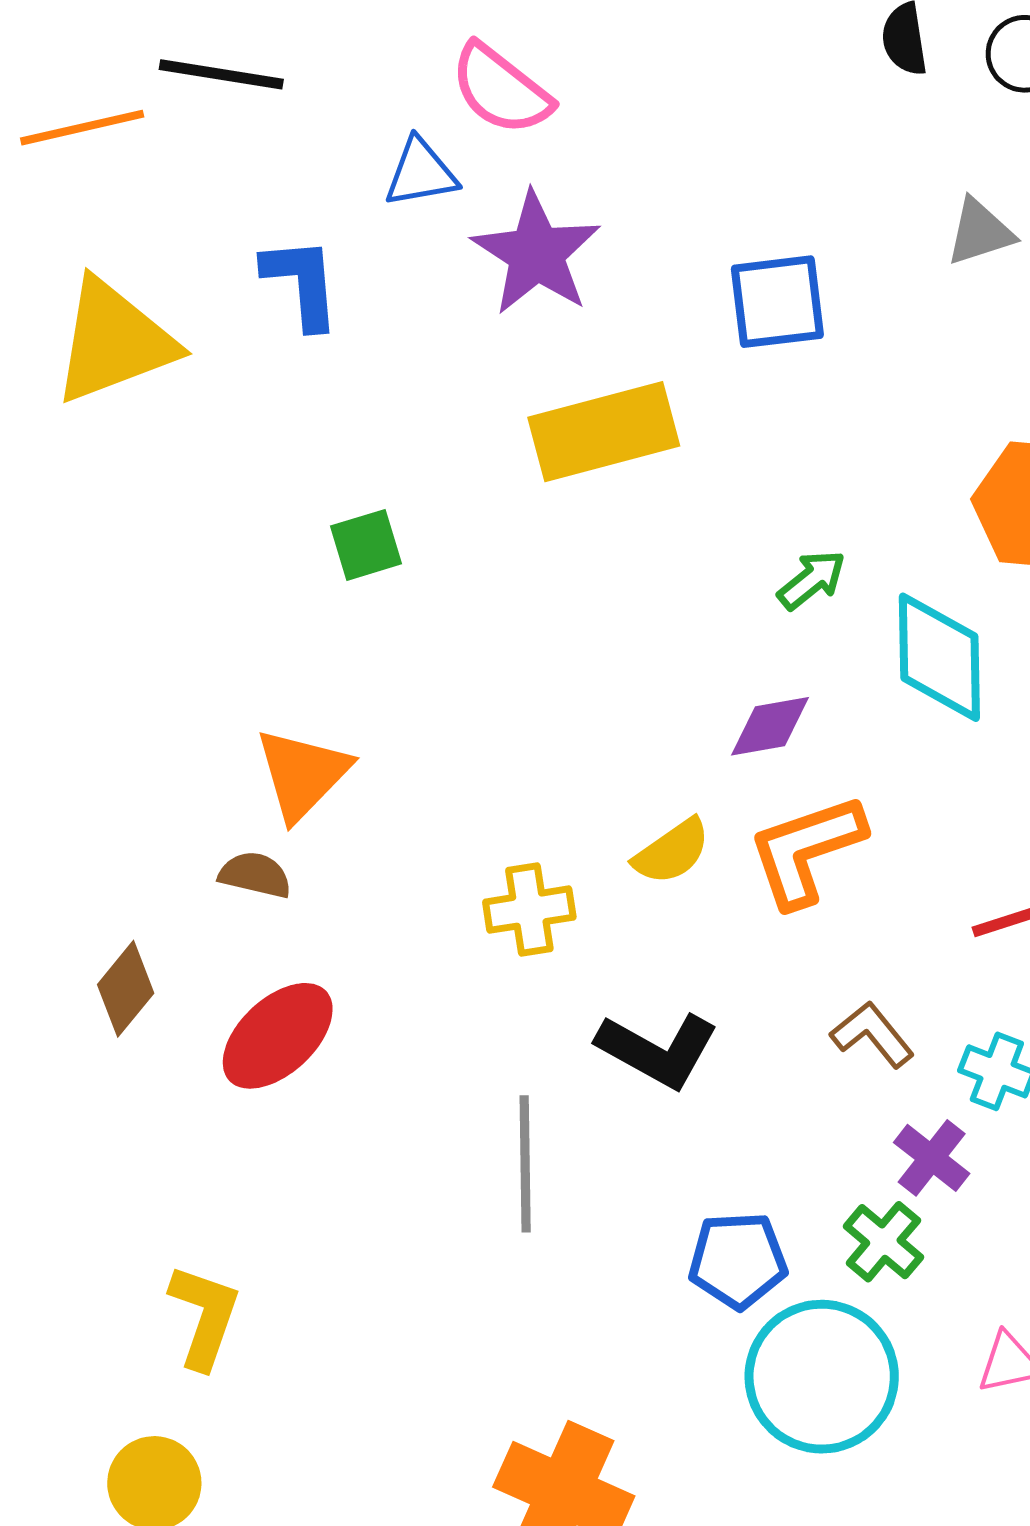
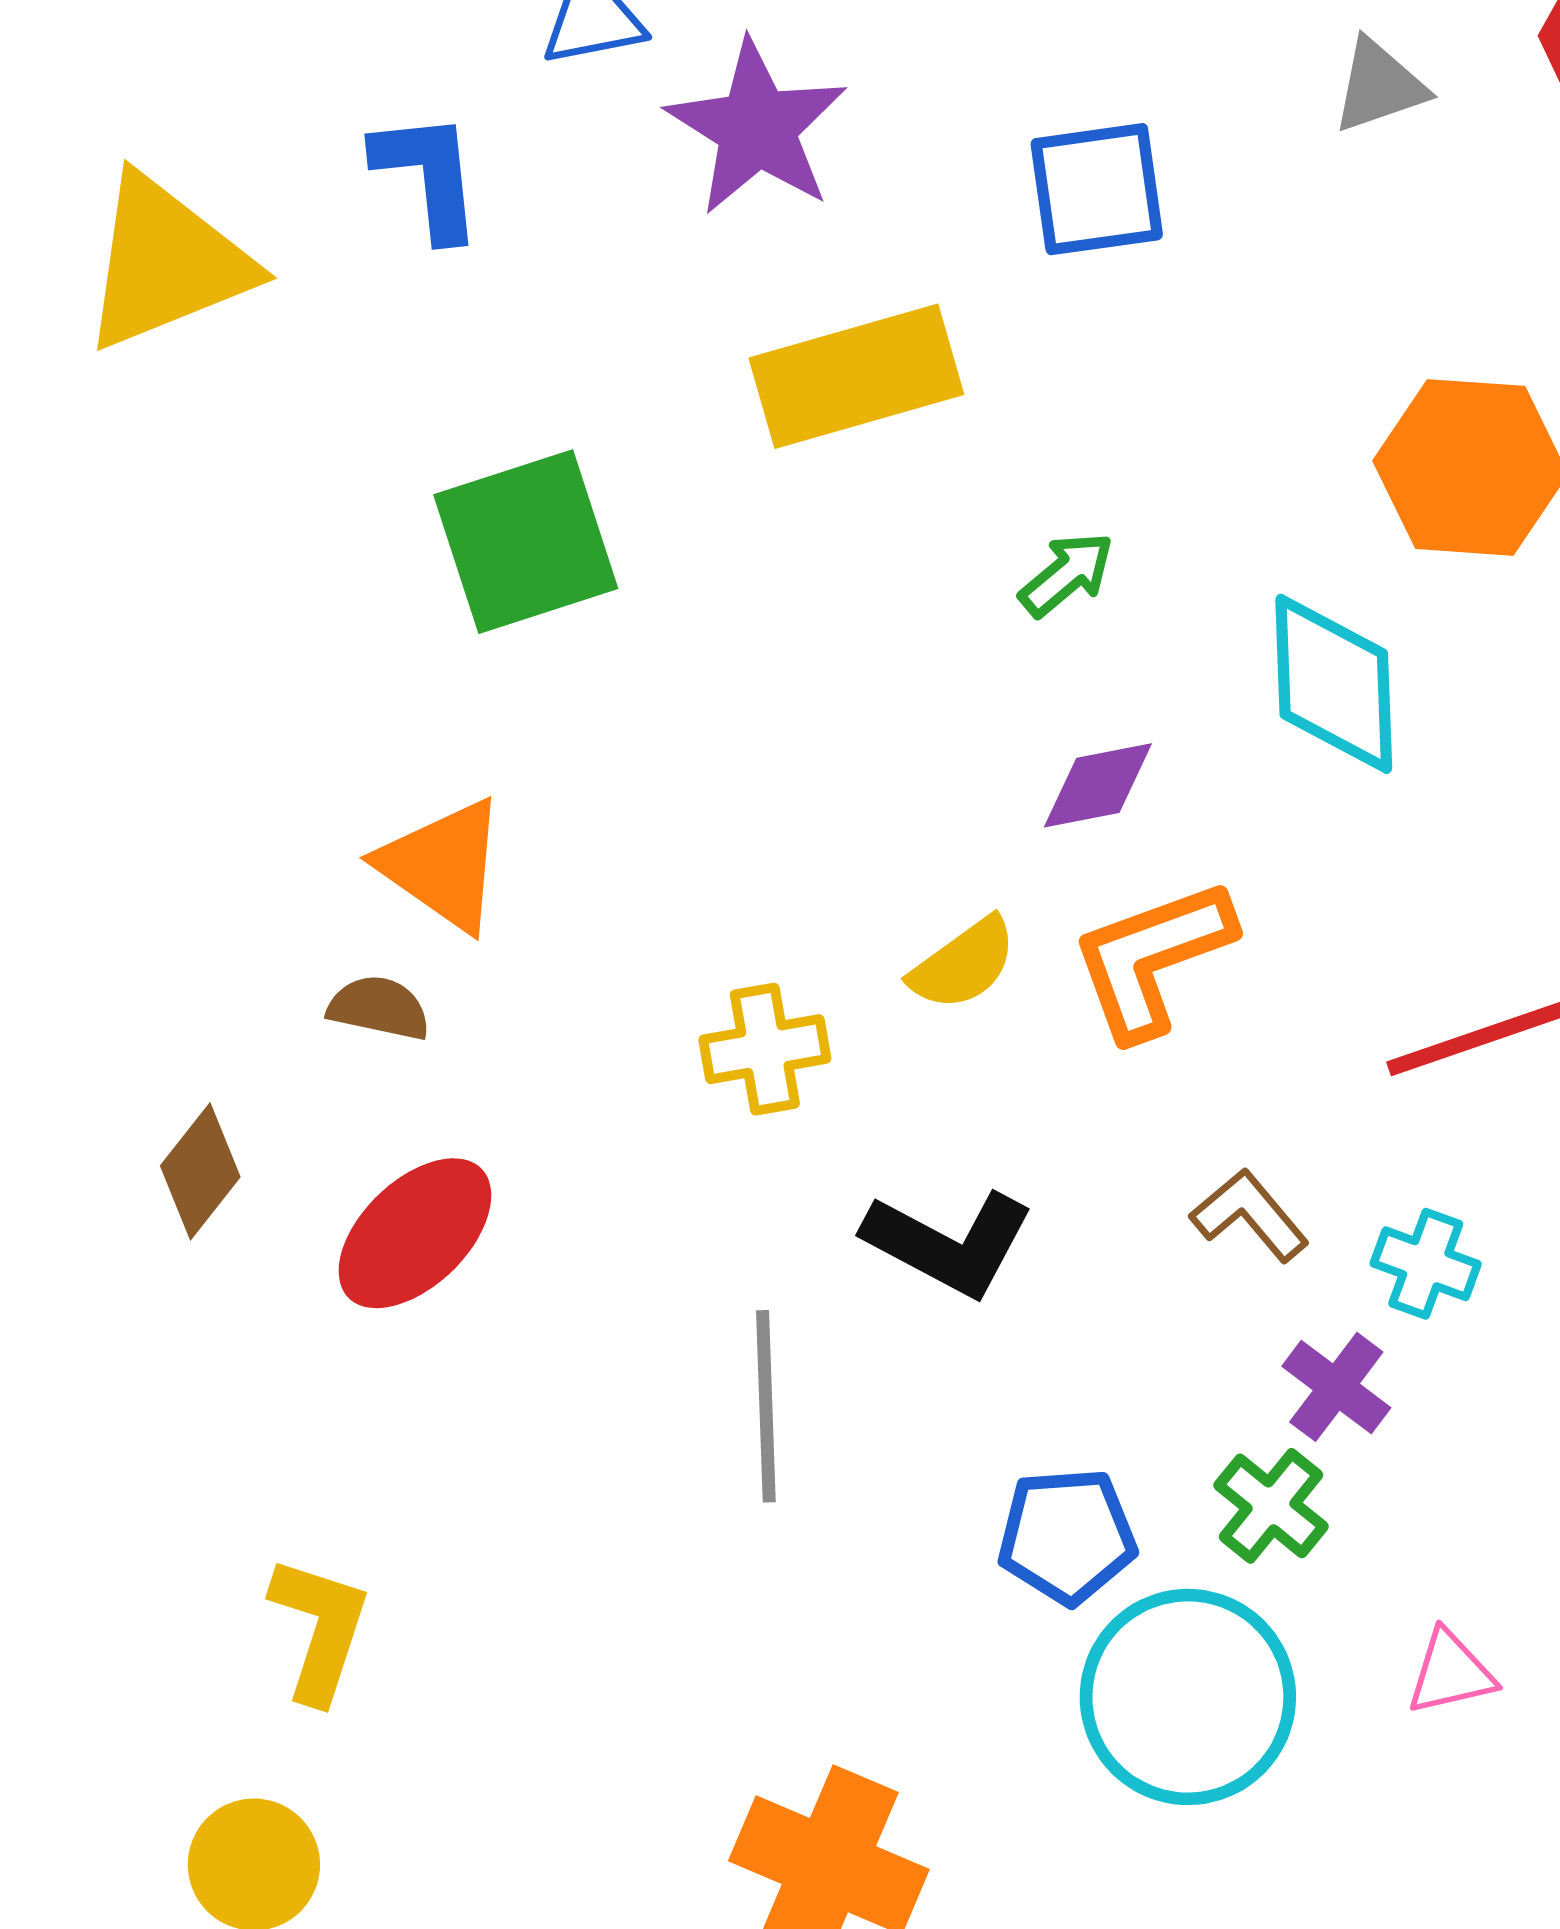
green square: (366, 545) -> (526, 542), size x1.8
green arrow: (812, 580) -> (1067, 574), moved
orange triangle: (302, 774) -> (443, 865), turned -38

